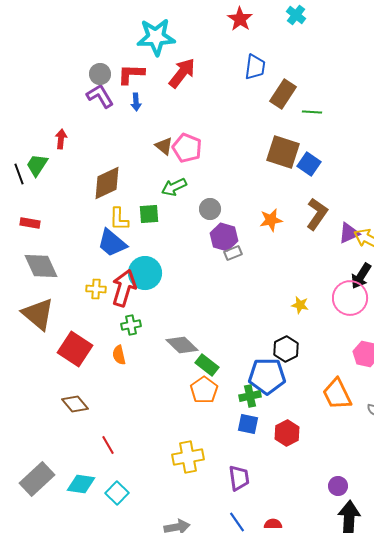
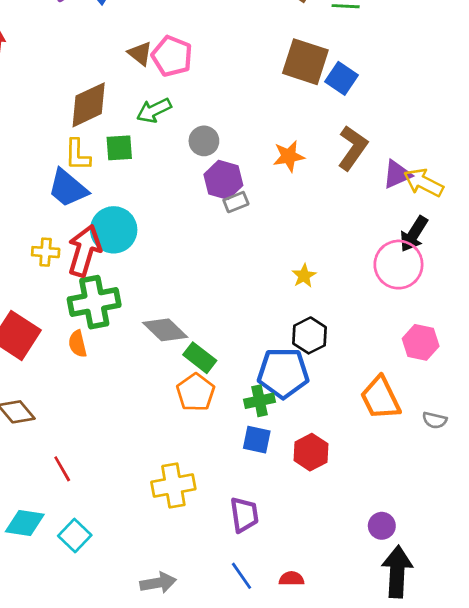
brown diamond: (107, 183) -> (89, 105), moved
yellow star: (300, 305) -> (304, 276), moved, turned 30
green cross: (131, 325) -> (94, 302), size x1.8

